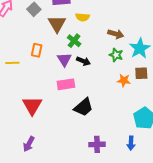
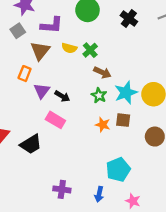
green cross: (74, 41) -> (90, 50), moved
orange rectangle: (37, 50) -> (25, 74), moved
pink rectangle: (66, 84) -> (55, 120), moved, turned 30
black trapezoid: (83, 107) -> (31, 144), moved

